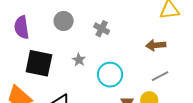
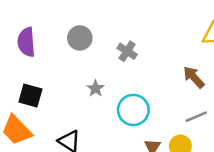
brown arrow: (156, 45) -> (194, 77), turned 48
black square: (39, 63) -> (30, 96), moved, size x0.7

